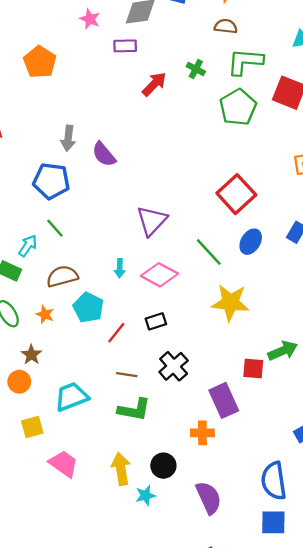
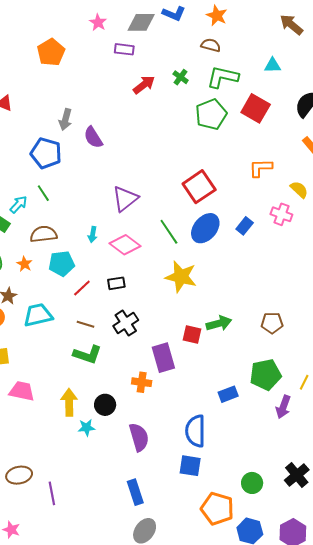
blue ellipse: (251, 242) -> (205, 228), size x1.4
cyan pentagon: (88, 308) -> (62, 264), turned 30
cyan trapezoid: (71, 397) -> (38, 315), moved
pink trapezoid: (64, 464) -> (22, 391), turned -32

